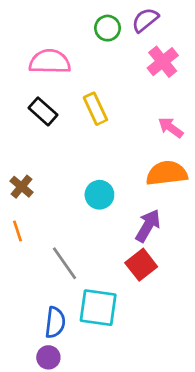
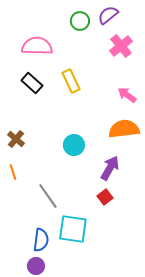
red square: (141, 265) -> (105, 197), size x0.7

